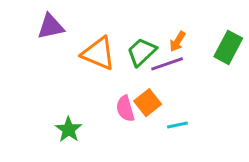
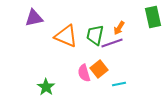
green rectangle: (228, 47) -> (153, 17), moved, turned -40
green trapezoid: (142, 52) -> (95, 35), turned -35

